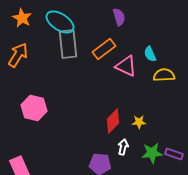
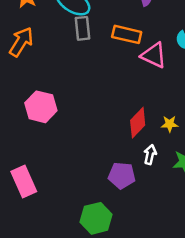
gray rectangle: (68, 44) -> (83, 28), size x0.7
orange rectangle: (104, 49) -> (127, 34), turned 50

